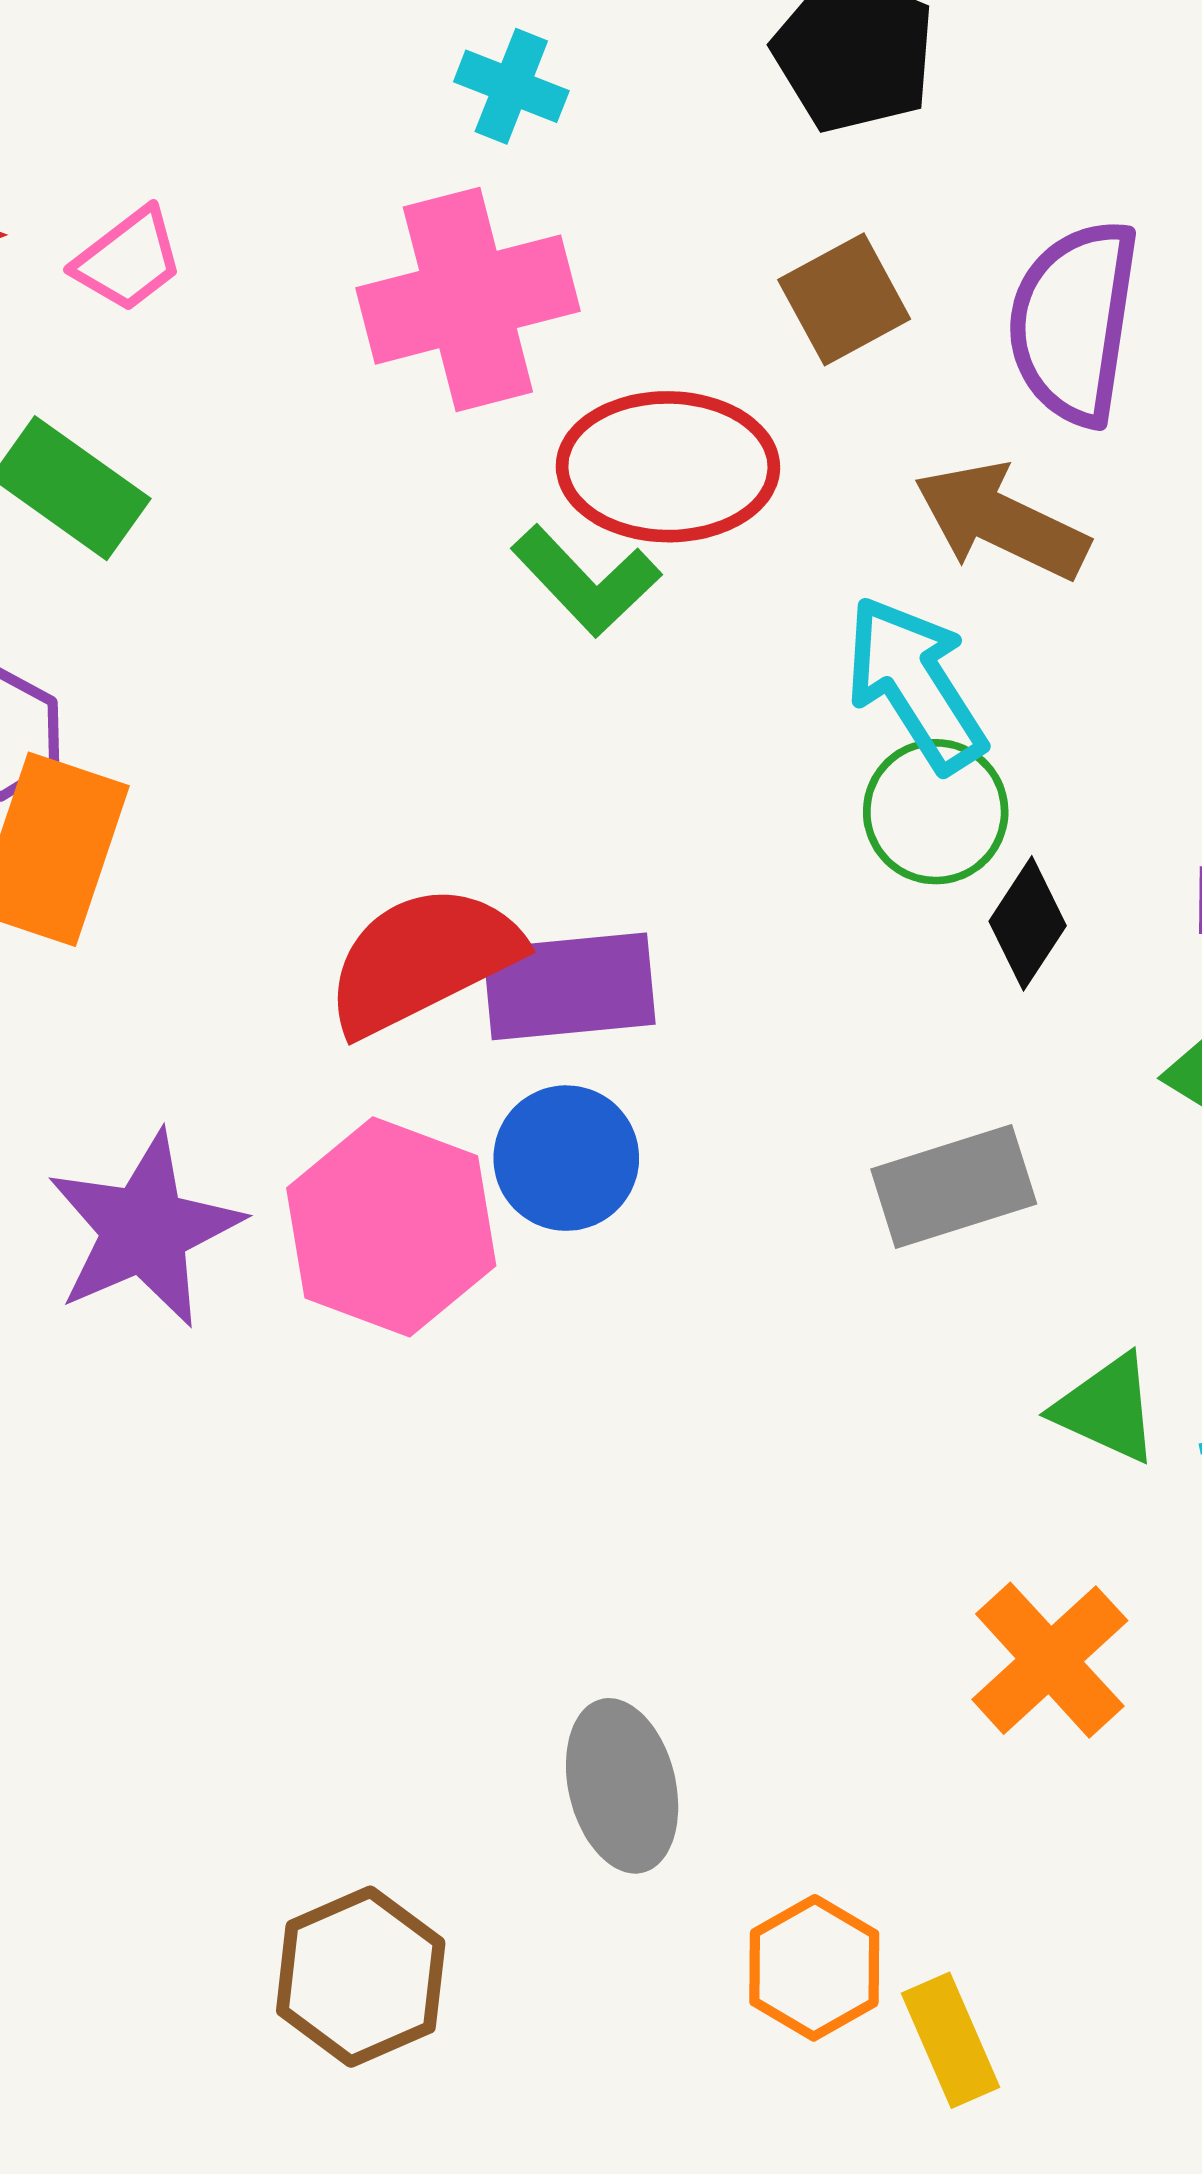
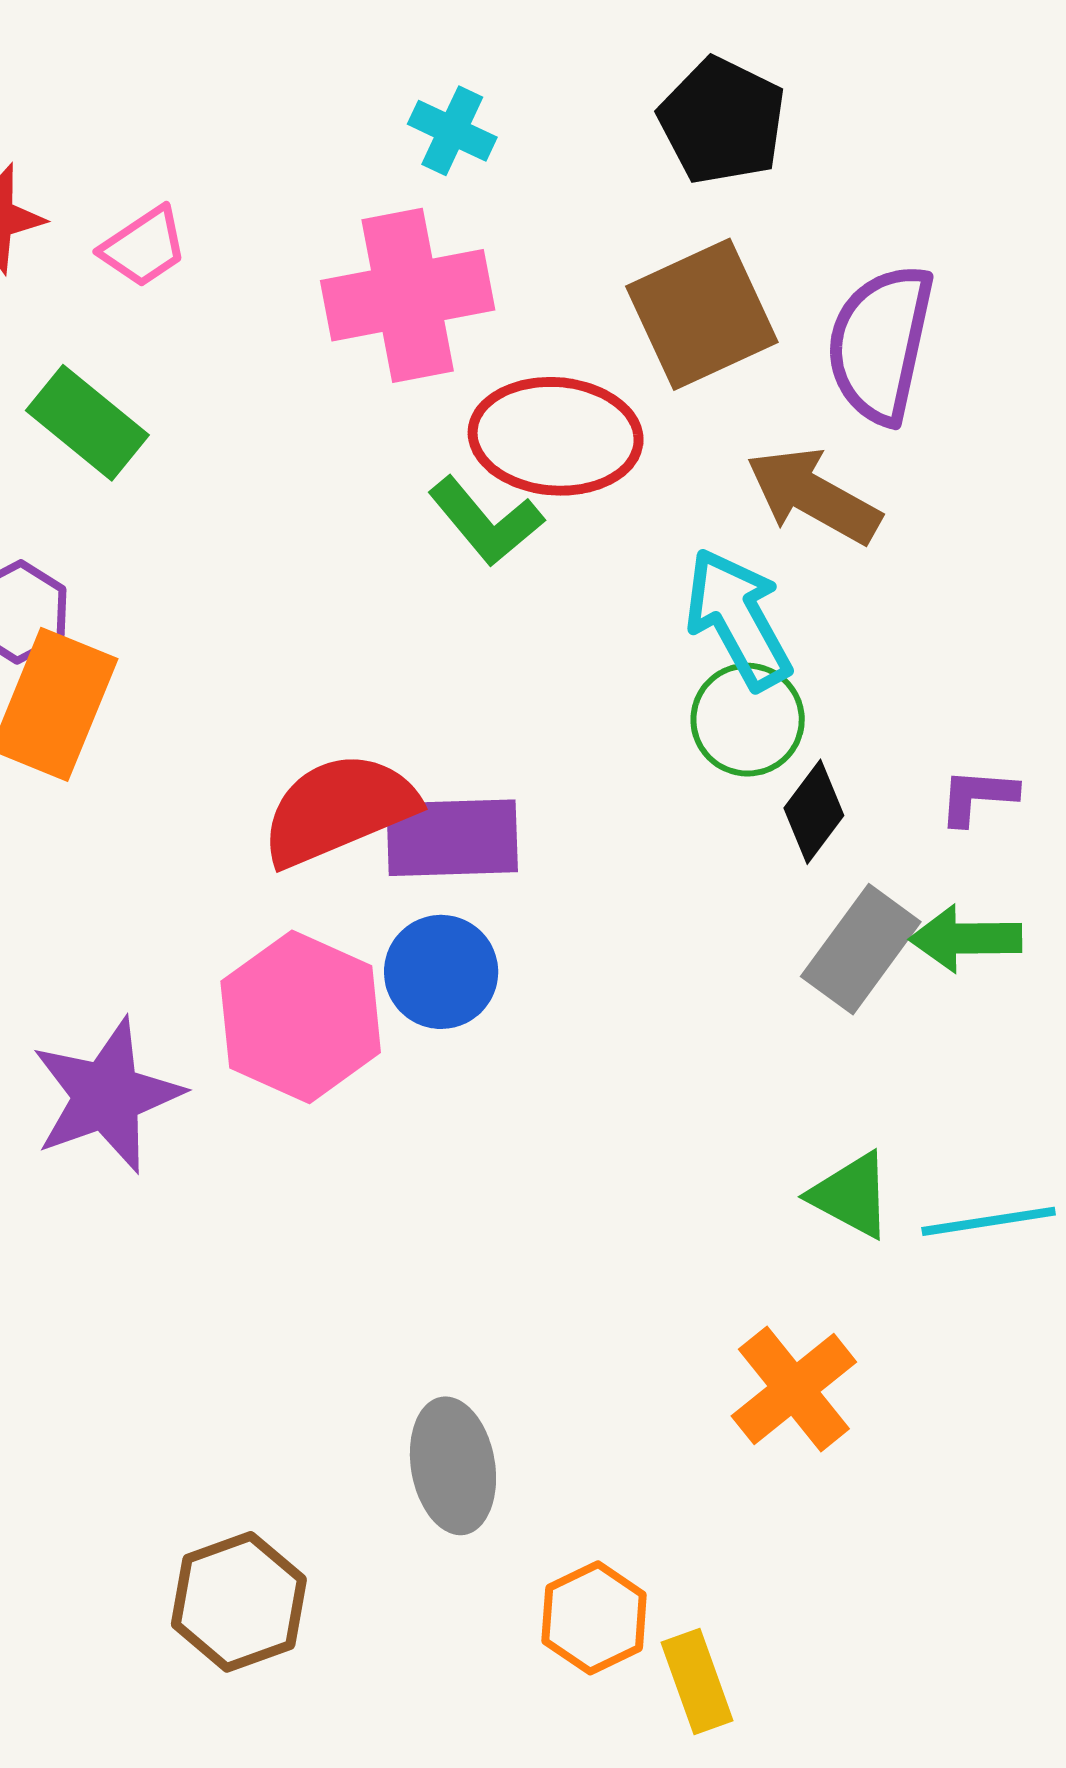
brown square: (844, 299) -> (702, 314), size x1.5
gray rectangle: (954, 1186) -> (861, 949), moved, turned -40
purple star: (144, 1230) -> (107, 1096), moved

